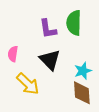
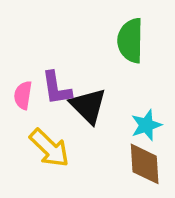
purple L-shape: (48, 29) -> (56, 88), moved

